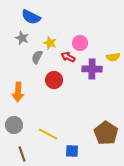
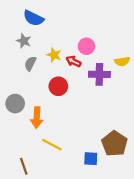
yellow star: (50, 43) -> (54, 55), moved
gray semicircle: (37, 57) -> (30, 64), moved
orange arrow: (18, 92) -> (37, 118), moved
gray circle: (14, 125) -> (15, 104), moved
blue square: (72, 151) -> (91, 159), moved

